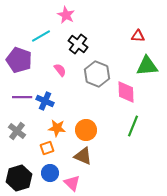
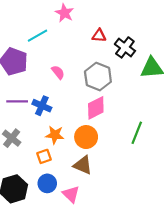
red triangle: (138, 36) -> (99, 36), moved
black cross: (78, 44) -> (125, 47), moved
pink diamond: (126, 92) -> (96, 108), moved, turned 65

